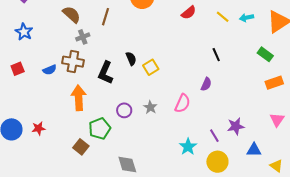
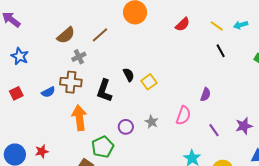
brown semicircle: (72, 14) -> (66, 35), turned 102
brown line: (105, 17) -> (100, 35), turned 36
black line: (216, 55) -> (221, 51), moved
purple star: (236, 126) -> (244, 126), moved
purple line: (214, 136) -> (214, 130), moved

